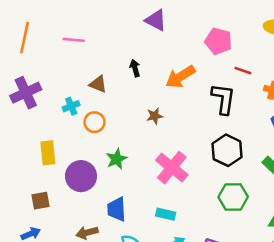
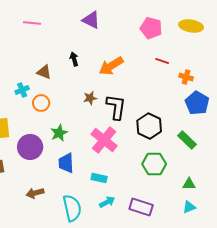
pink line: (74, 40) -> (32, 23), moved
pink pentagon: (218, 41) -> (151, 28), moved
black L-shape: (223, 99) -> (116, 107), moved
blue trapezoid: (117, 209) -> (66, 163), moved

